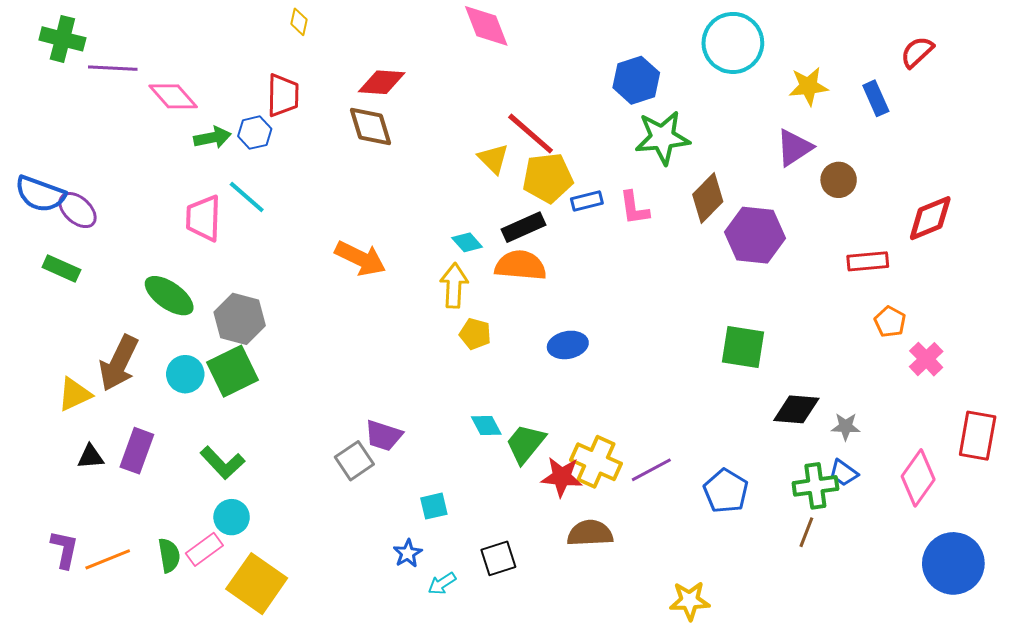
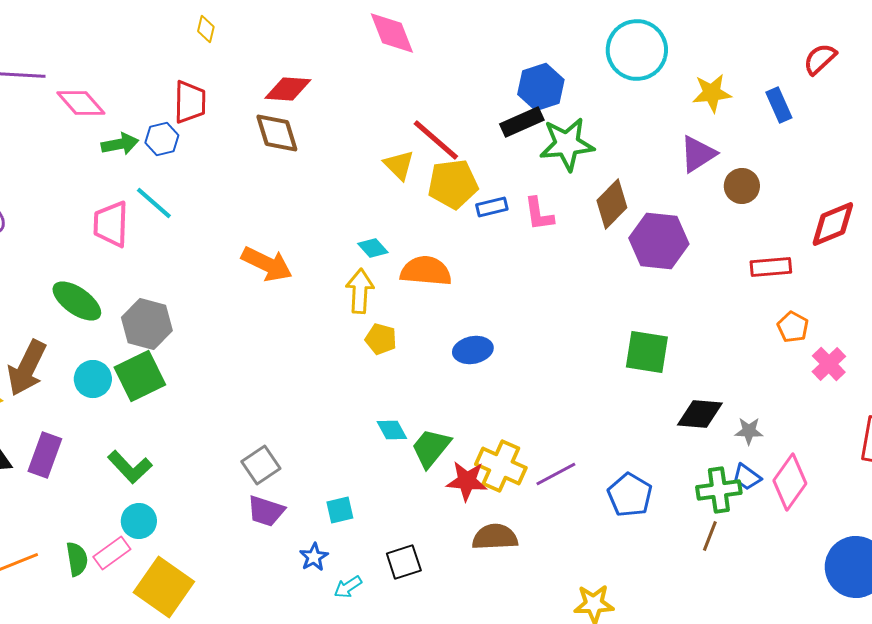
black rectangle: (523, 227) -> (522, 122), moved
purple trapezoid: (384, 436) -> (266, 511), moved
pink diamond: (918, 478) -> (790, 482), moved

